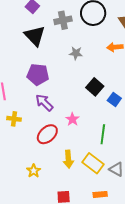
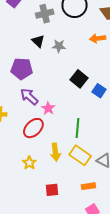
black triangle: (35, 36) -> (38, 41), moved, size x0.6
pink star: (72, 119) -> (48, 108), moved
green line: (103, 134) -> (78, 128), moved
yellow star: (34, 171) -> (29, 163), moved

